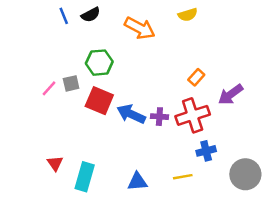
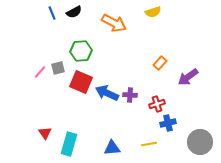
red cross: (193, 115) -> (157, 104), moved, size x0.6

